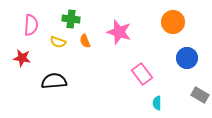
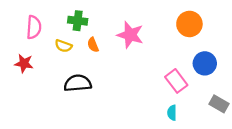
pink rectangle: (142, 74) -> (176, 81), moved
black semicircle: (54, 81) -> (78, 83), moved

